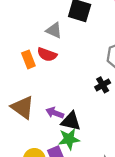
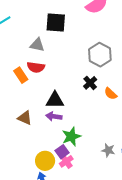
brown triangle: (23, 107) -> (25, 118), size x0.7
black triangle: (71, 121) -> (55, 100), moved

